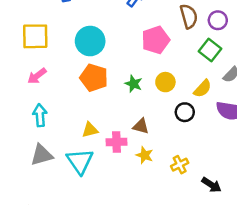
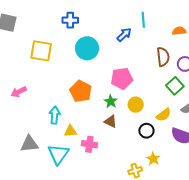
pink pentagon: (156, 40) -> (122, 79), moved
cyan circle: (90, 41) -> (87, 48), moved
pink arrow: (37, 76) -> (19, 92), moved
cyan arrow: (40, 115) -> (55, 115), moved
brown triangle: (141, 126) -> (111, 121), moved
yellow star: (145, 155) -> (153, 159), moved

